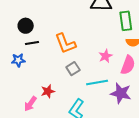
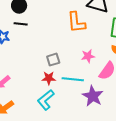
orange L-shape: (65, 43) -> (76, 22), moved
red star: (48, 91) -> (49, 78), moved

